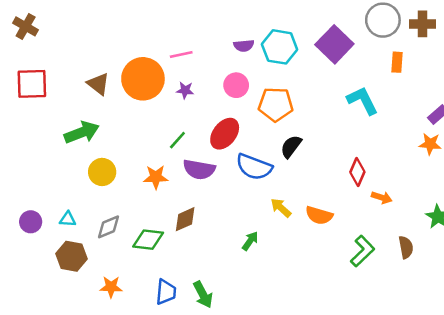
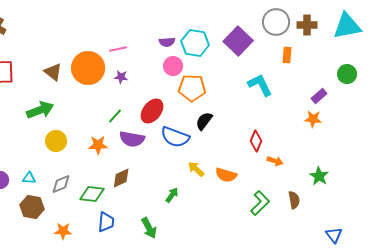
pink circle: (236, 85) -> (173, 66), moved
blue trapezoid: (166, 292) -> (106, 222), moved
green arrow: (203, 295) -> (149, 228), moved

